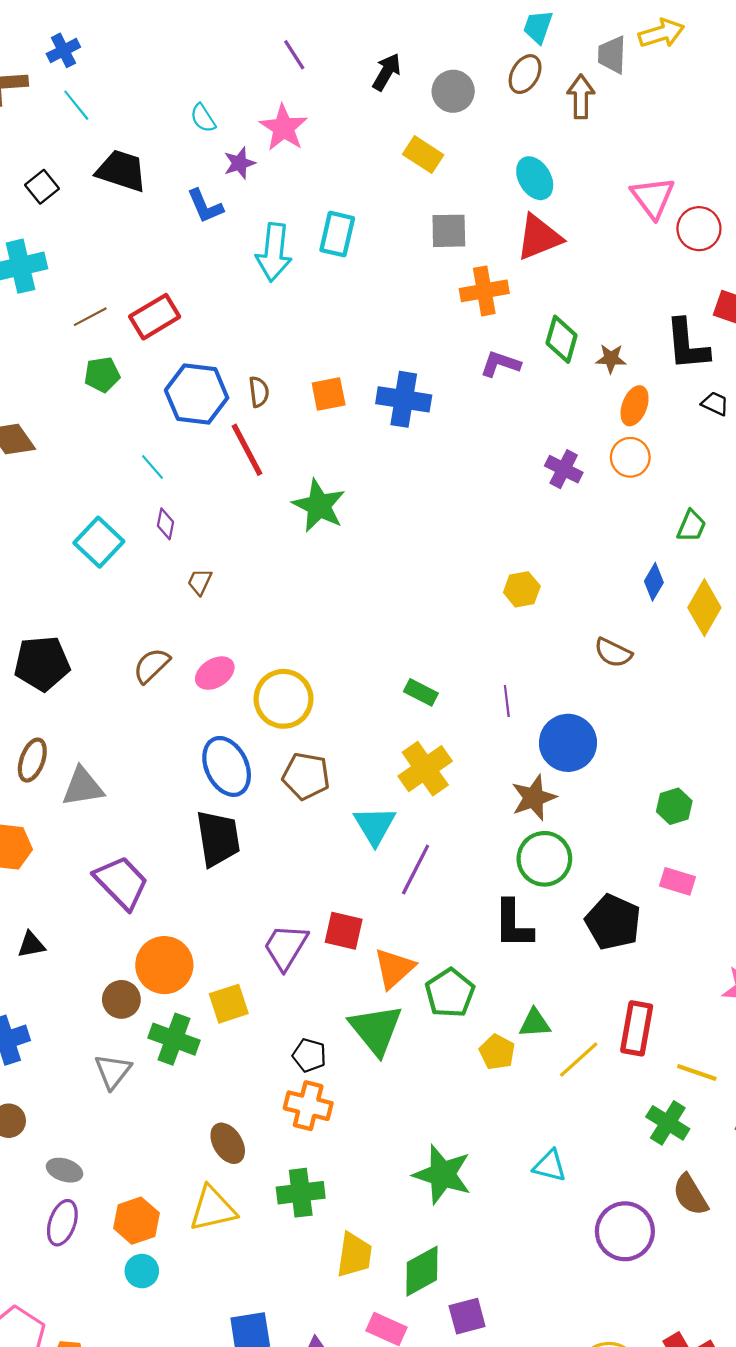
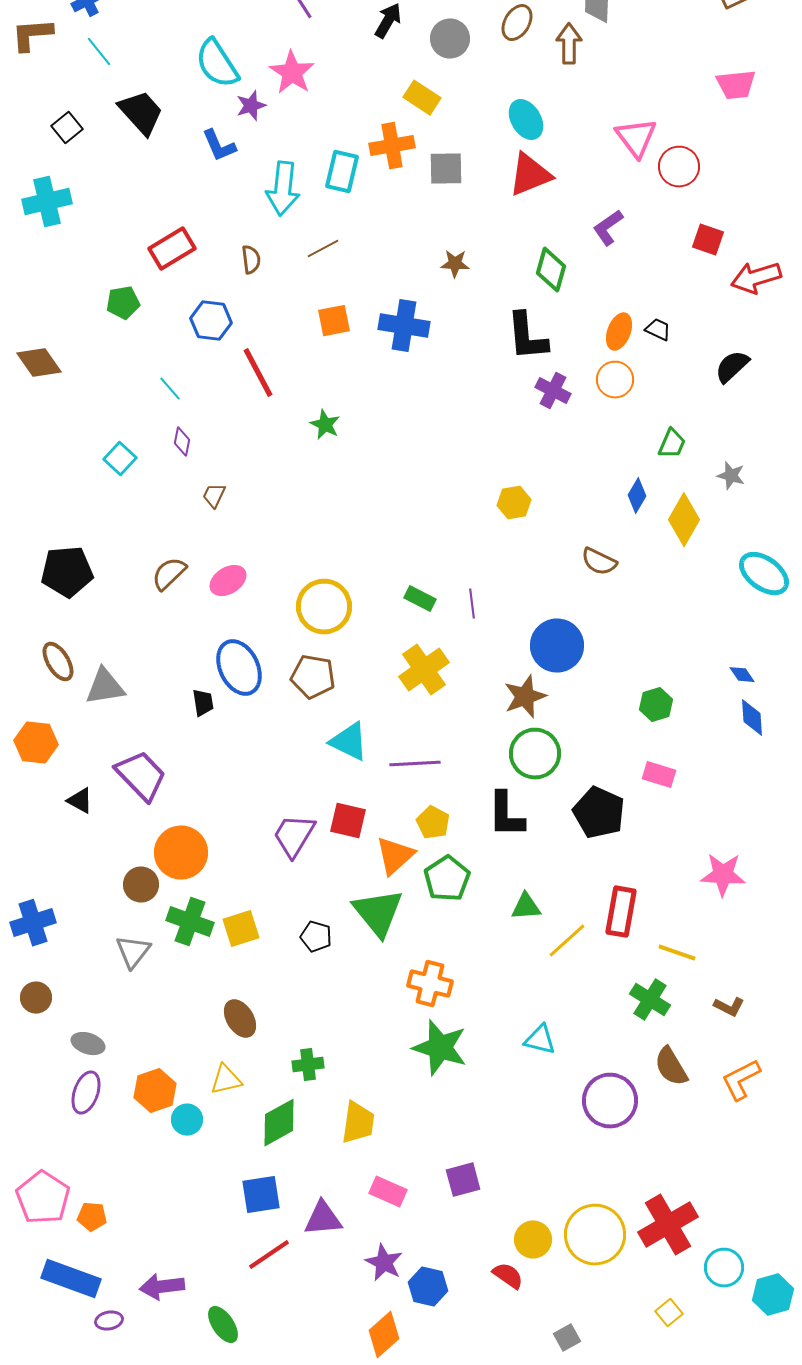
cyan semicircle: (203, 118) -> (217, 64), size x1.8
black trapezoid: (121, 171) -> (141, 113), turned 30
orange cross: (484, 291) -> (392, 146), moved
brown line: (90, 317) -> (323, 249), moved
black L-shape: (687, 345) -> (527, 337), moved
brown star: (611, 359) -> (455, 264), moved
purple L-shape: (500, 364) -> (608, 228), moved, turned -54
brown semicircle: (259, 392) -> (251, 260), moved
blue hexagon: (197, 394) -> (211, 321), size x0.7
black trapezoid: (715, 404) -> (658, 330), moved
green star: (319, 506) -> (325, 425), size x0.6
cyan square: (99, 542) -> (120, 459), size x0.7
yellow circle: (284, 699) -> (324, 607), moved
purple line: (507, 701) -> (472, 604), moved
brown ellipse: (32, 760) -> (58, 662), turned -51
cyan triangle: (375, 826) -> (349, 742), moved, turned -33
black trapezoid: (218, 838) -> (203, 703), moved, size x0.5
purple line: (416, 870) -> (415, 764), turned 60
black triangle: (31, 945) -> (80, 801), moved, turned 40
yellow square: (229, 1004) -> (241, 929), moved
yellow pentagon: (497, 1052) -> (433, 823), moved
orange cross: (308, 1106) -> (430, 984), moved
green cross: (301, 1193) -> (308, 1065), size x0.7
yellow triangle: (213, 1209) -> (226, 1080), size x0.7
cyan circle: (142, 1271) -> (187, 1120), moved
green diamond: (422, 1271) -> (279, 1123), moved

